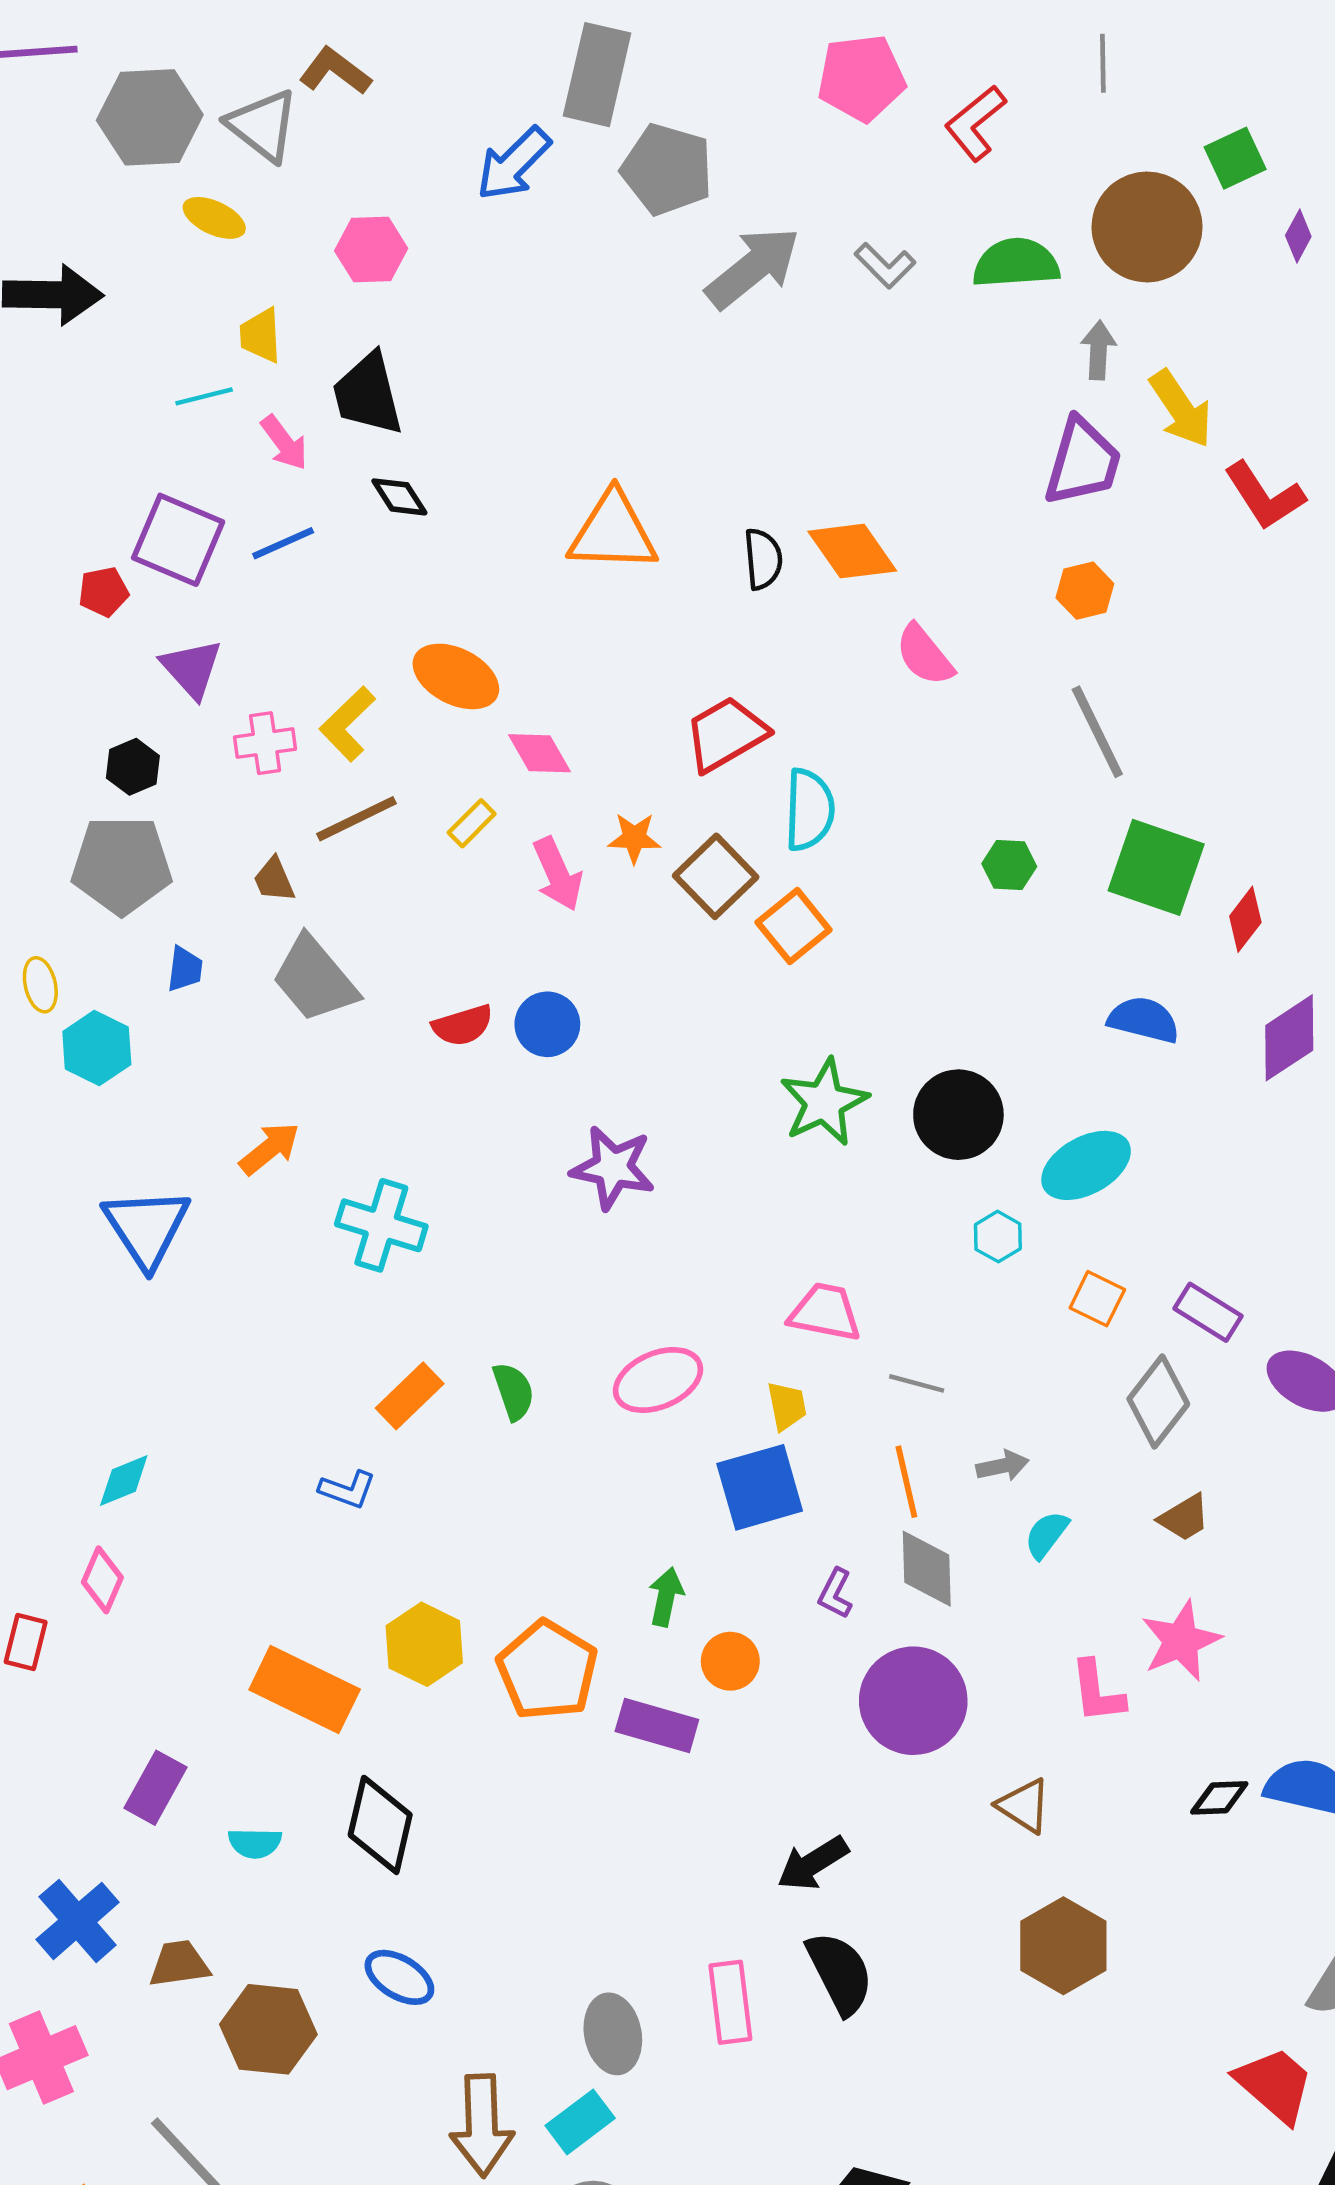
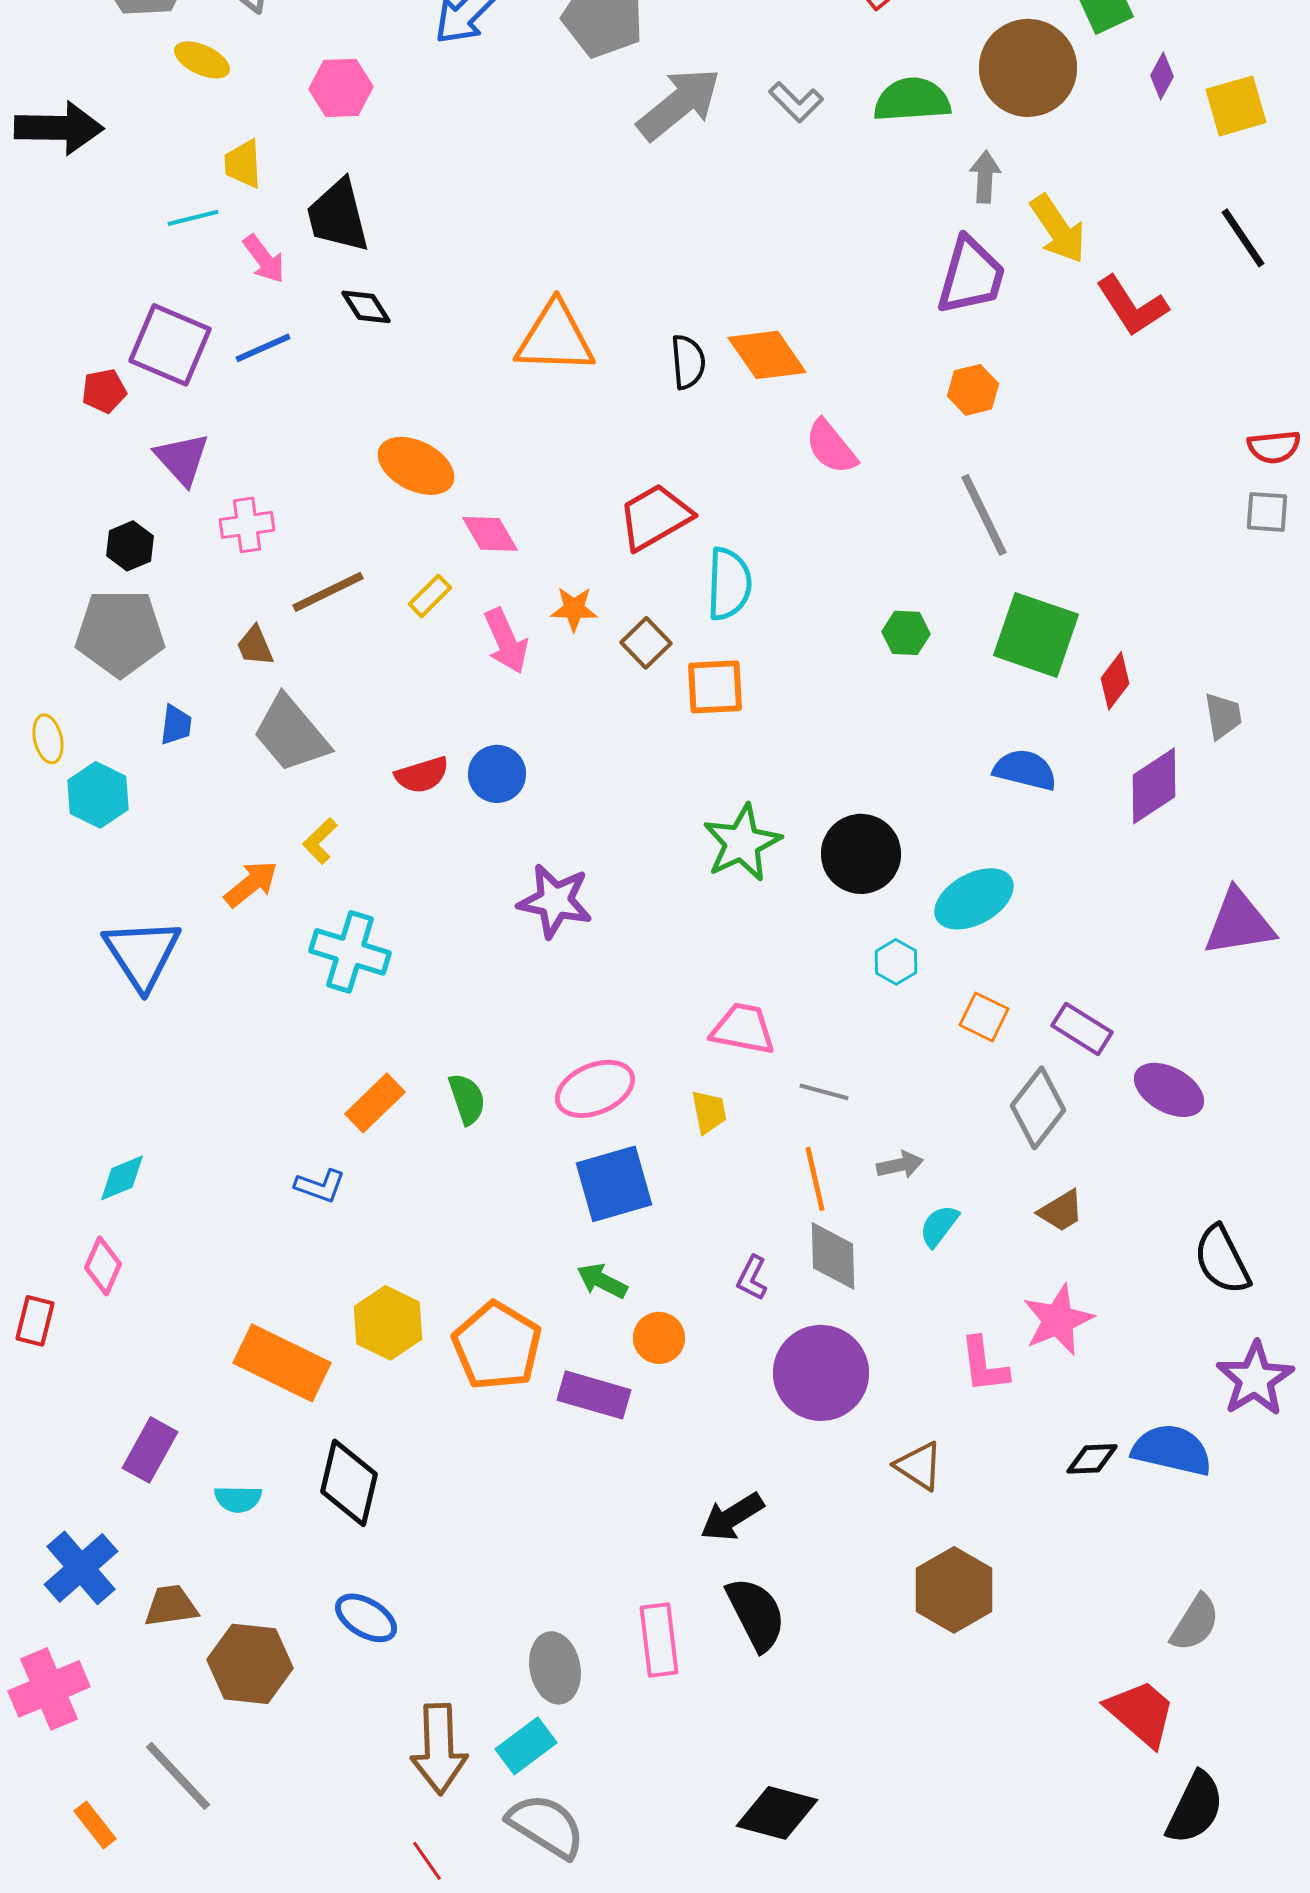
yellow L-shape: (347, 724) -> (320, 841), moved, size x0.7
brown square: (716, 876) -> (646, 643), size x0.7
orange square: (794, 926) -> (715, 687), turned 36
blue square: (760, 1487) -> (614, 1184), moved
green arrow: (666, 1597) -> (602, 1281), turned -75

